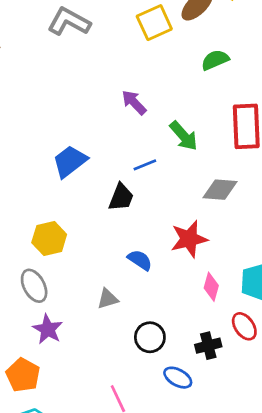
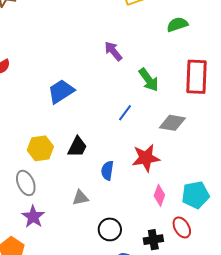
blue line: (145, 165) -> (125, 113), moved, turned -36
black trapezoid: (121, 197) -> (77, 147), moved
blue semicircle: (140, 260) -> (107, 171), turned -120

